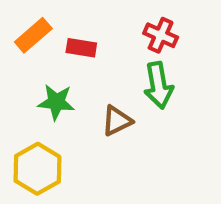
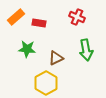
green arrow: (158, 85) -> (86, 50), moved
yellow hexagon: (37, 169) -> (46, 83), moved

